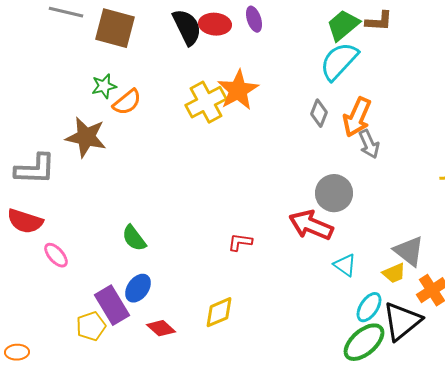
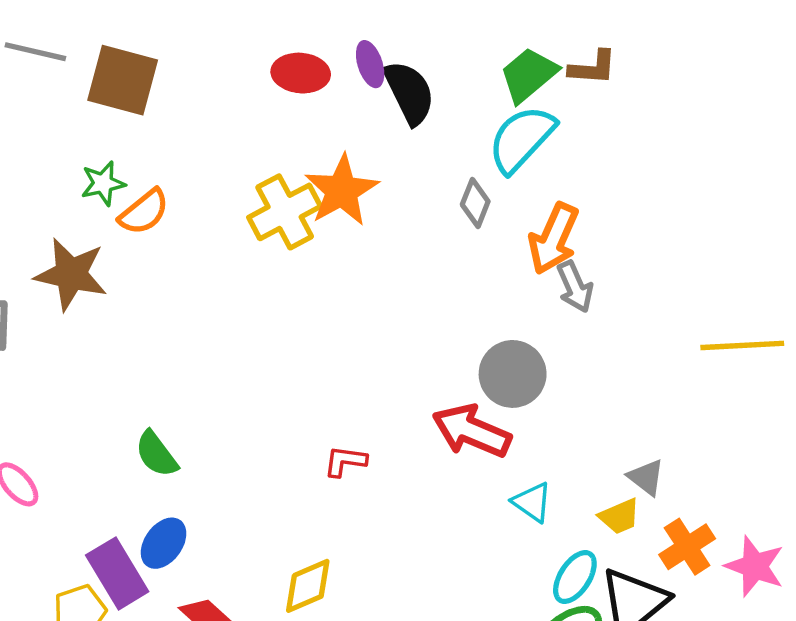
black semicircle: (187, 27) -> (409, 93), moved
gray diamond: (319, 113) -> (475, 203), moved
gray triangle: (409, 251) -> (646, 477), size x0.7

